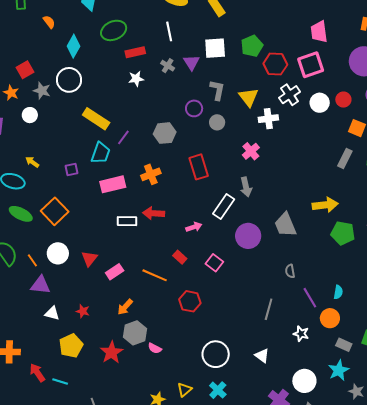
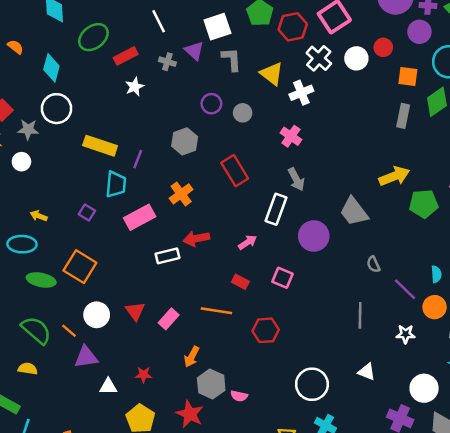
gray L-shape: (217, 90) -> (231, 59), moved
purple square: (72, 169) -> (87, 213), turned -32

